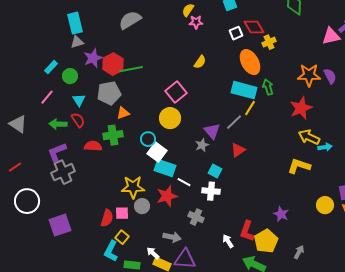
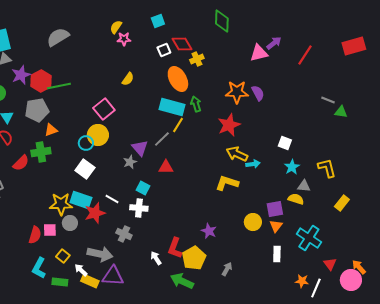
cyan circle: (148, 139) -> (86, 143), moved
red semicircle: (93, 146) -> (21, 163), turned 132
red triangle: (238, 150) -> (166, 167), turned 35
cyan rectangle: (165, 168) -> (81, 200), moved
yellow square: (122, 237) -> (63, 256), moved
gray arrow: (172, 237) -> (100, 254), size x1.4

